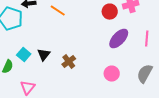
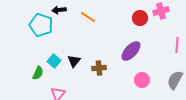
purple ellipse: (119, 39) -> (131, 51), moved
brown cross: (69, 62) -> (99, 68), turned 32

